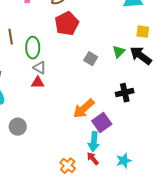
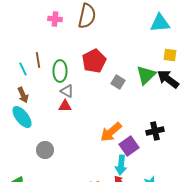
red pentagon: (67, 24) -> (94, 61), moved
green triangle: (119, 52) -> (146, 75), size x1.5
black cross: (125, 93) -> (155, 131), moved

